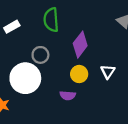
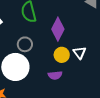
white triangle: (108, 72) -> (80, 53), moved

